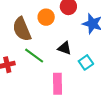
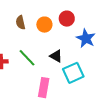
brown semicircle: (22, 29) -> (21, 22), moved, size x0.6
cyan square: (86, 62) -> (73, 73), size x1.5

